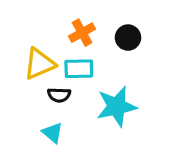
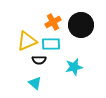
black circle: (128, 38) -> (81, 25), size x1.6
cyan star: (117, 106) -> (74, 67), size x0.7

